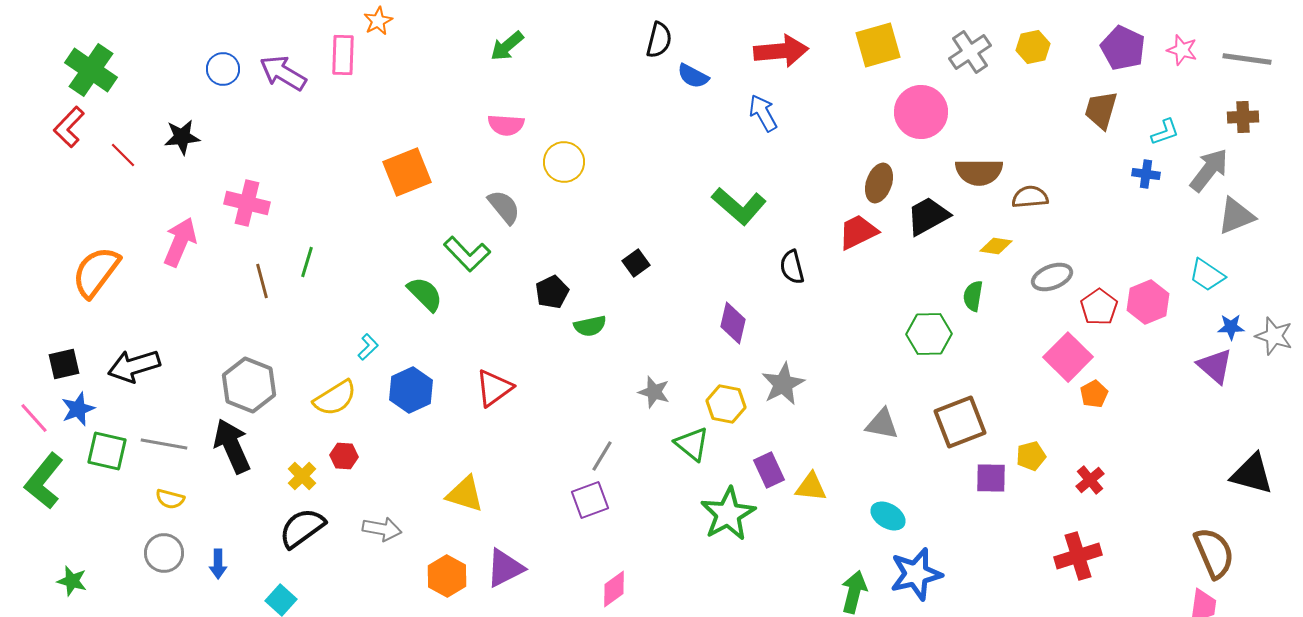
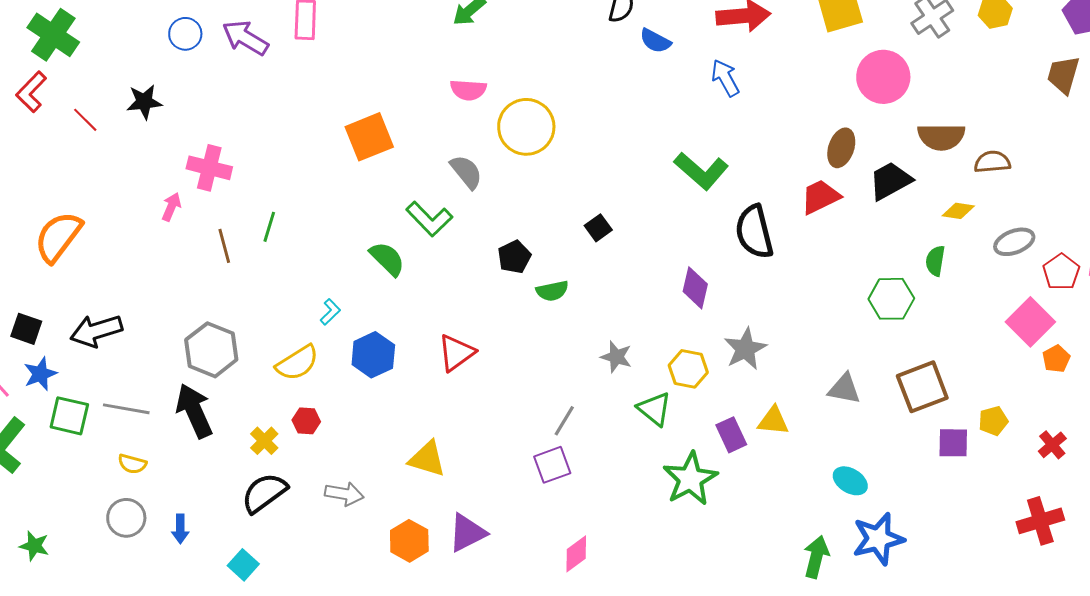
yellow circle: (564, 162) -> (526, 127), size x1.4
pink arrow: (180, 242) -> (171, 207), moved, size x0.6
black semicircle: (792, 267) -> (754, 232), size x1.6
black square: (64, 364) -> (26, 329), turned 32
yellow triangle: (811, 487) -> (773, 421), moved

